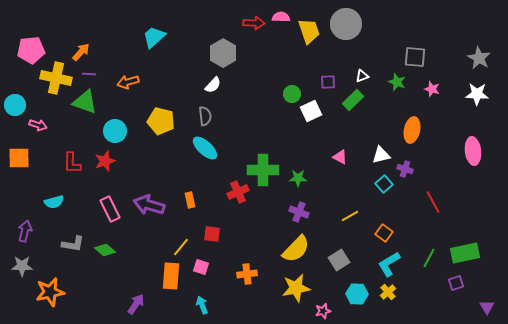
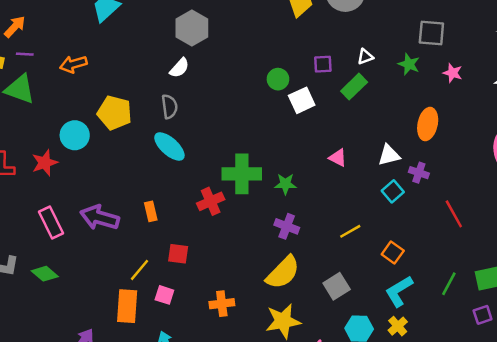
cyan circle: (115, 131) -> (75, 135), moved

